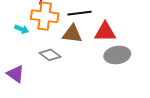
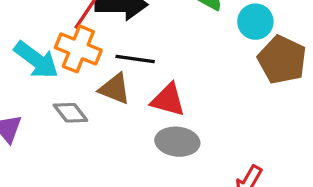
cyan arrow: (22, 29) -> (36, 60), size x2.0

